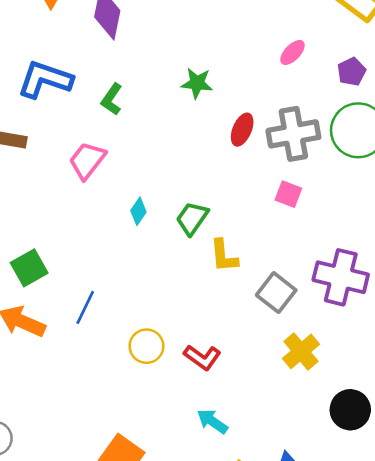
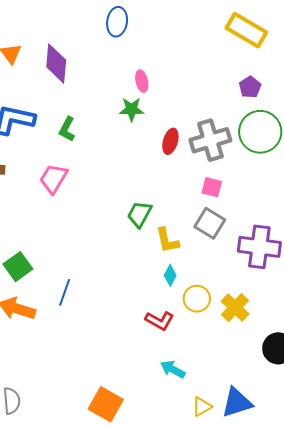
pink ellipse: (292, 52) -> (142, 81), moved, turned -50
cyan diamond: (138, 211) -> (170, 275), moved
gray square: (276, 293) -> (210, 223), moved
yellow circle: (146, 346) -> (197, 299), moved

